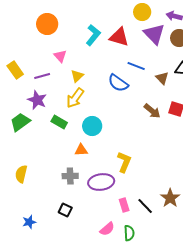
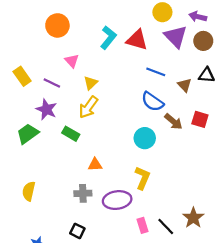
purple line: (42, 76) -> (52, 83), turned 42
blue semicircle: (118, 83) -> (152, 102), moved
cyan circle: (92, 126) -> (145, 138), moved

